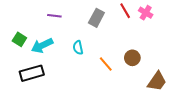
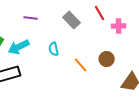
pink cross: (146, 13) -> (119, 26), moved, turned -32
gray rectangle: (96, 18) -> (72, 20), turned -72

